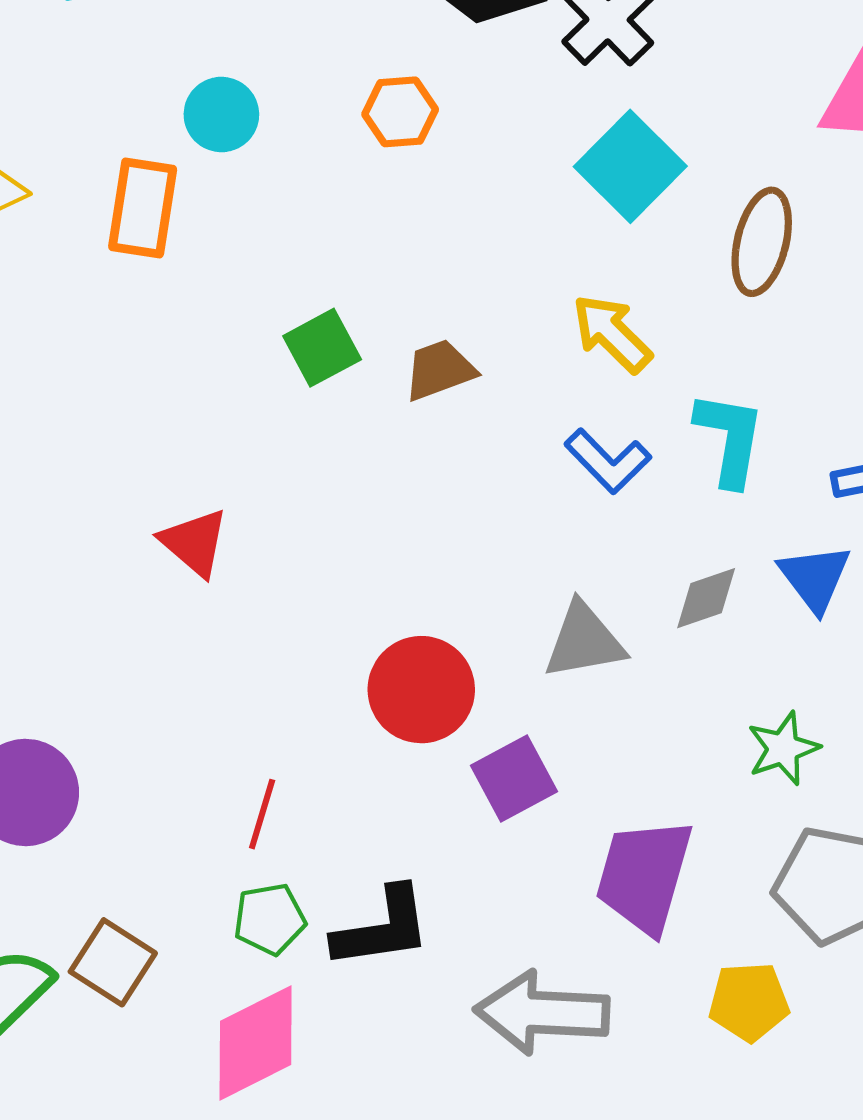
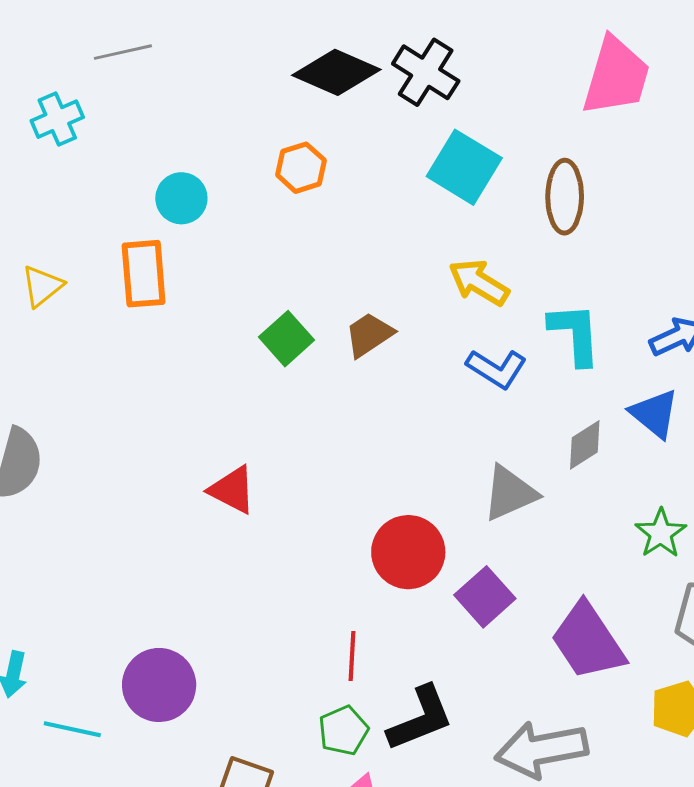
red line: (262, 814) -> (352, 656), moved
purple trapezoid: (644, 876) -> (588, 641), turned -36

